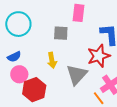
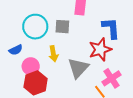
cyan circle: (18, 24) -> (35, 27), moved
pink circle: (19, 74) -> (31, 66), moved

